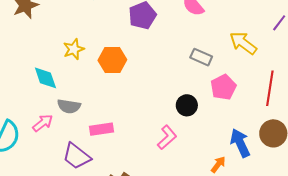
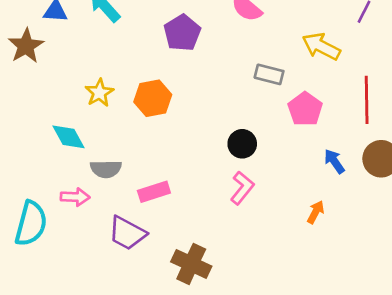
black circle: (187, 105) -> (242, 144), moved
pink arrow: (43, 123) -> (75, 197), turned 50
blue arrow: (240, 143) -> (334, 161), moved, size x0.7

